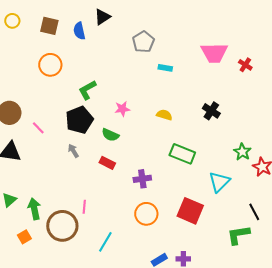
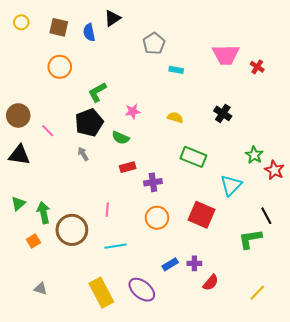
red rectangle: (107, 163) -> (128, 167), moved, turned -42
pink line: (84, 207) -> (107, 210), moved
cyan line: (105, 242) -> (115, 246), turned 50

